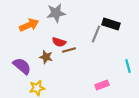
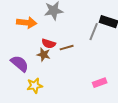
orange arrow: (29, 25) -> (27, 23), turned 30
red semicircle: (59, 42) -> (49, 44), moved

